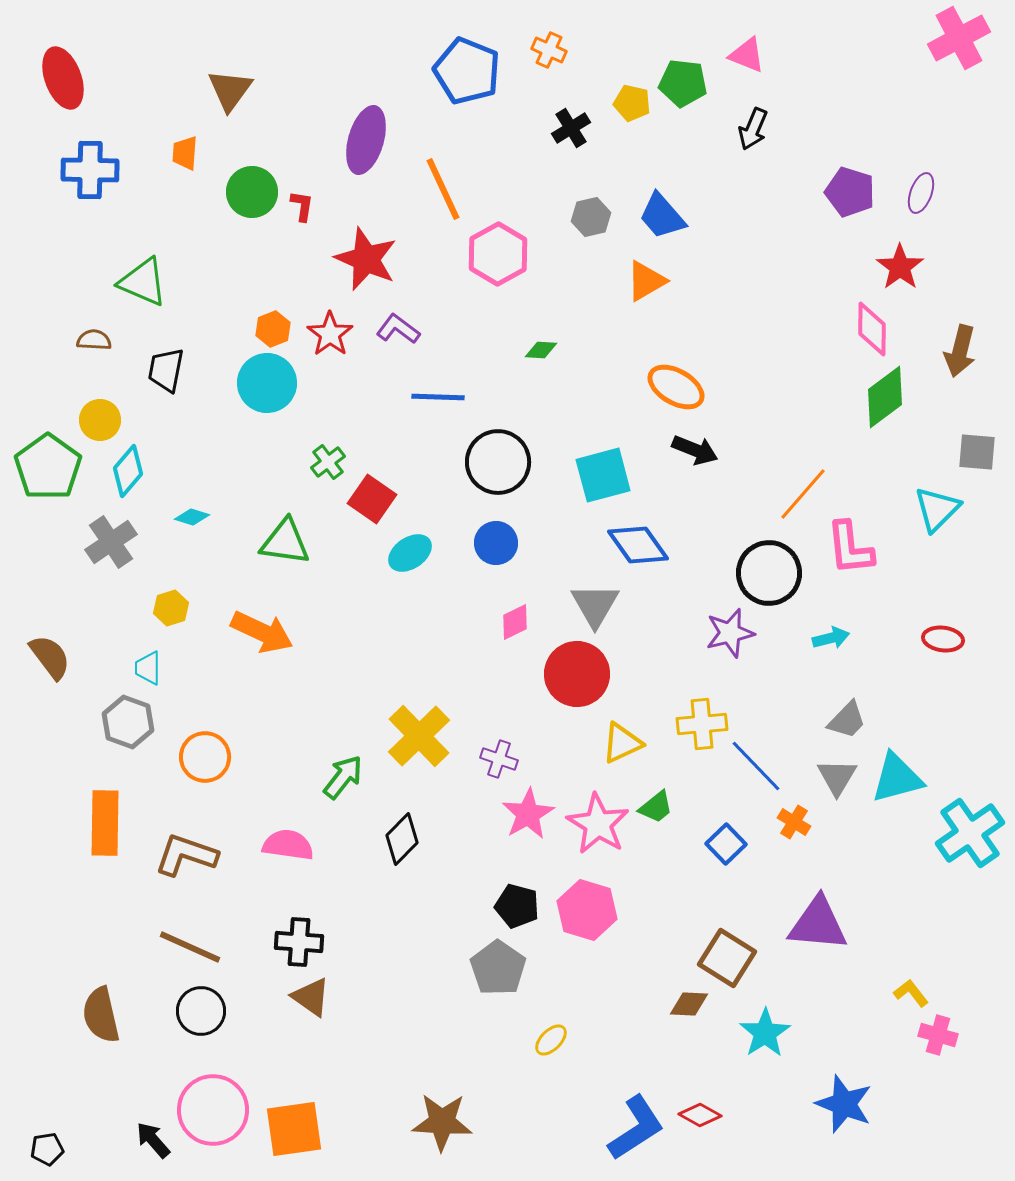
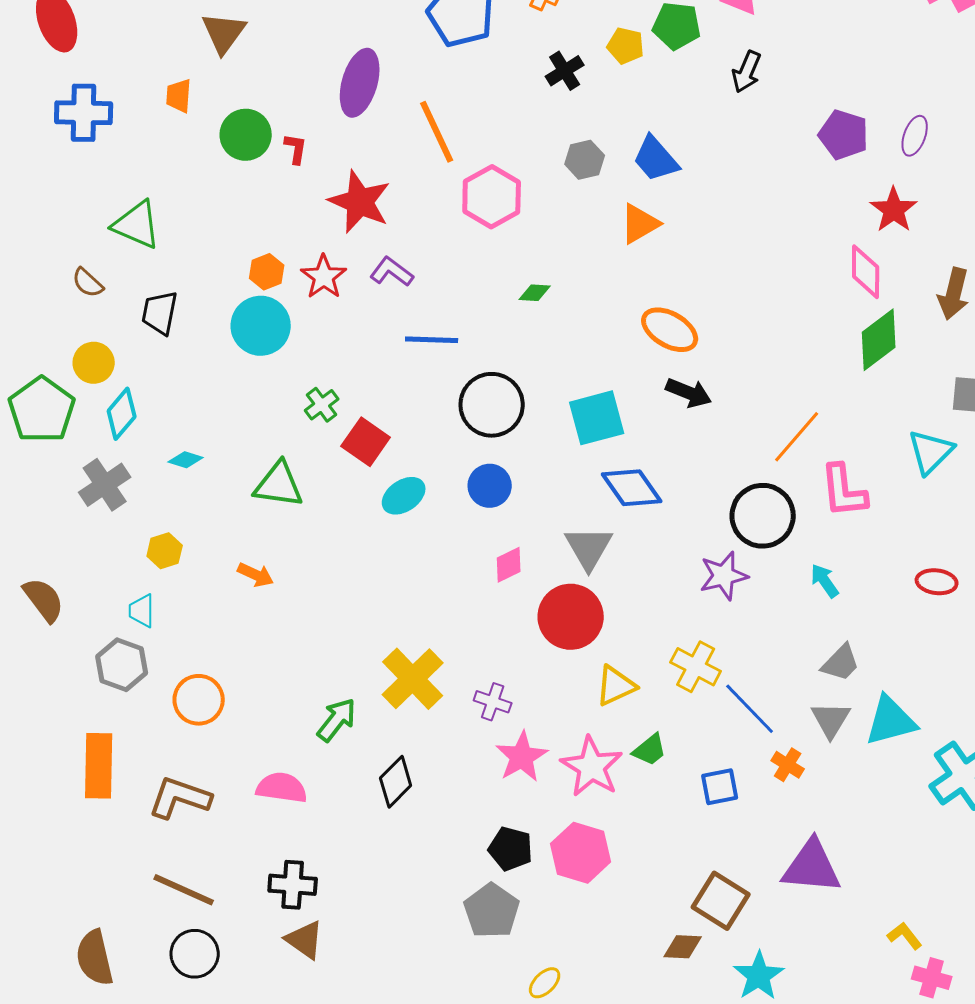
brown semicircle: (94, 340) -> (88, 283), turned -140
orange arrow: (262, 632) -> (256, 575), size x0.6
cyan arrow: (831, 638) -> (825, 581), turned -111
yellow cross: (702, 724) -> (696, 667), turned 33
blue square: (726, 844) -> (720, 787), turned 33

